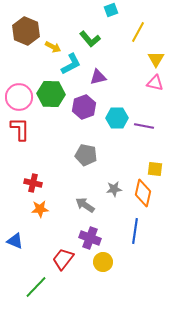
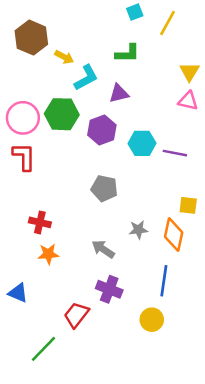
yellow line: (138, 32) -> (168, 23), moved
green L-shape: (90, 39) -> (127, 53), moved, turned -50
yellow circle: (103, 262) -> (152, 320), moved

